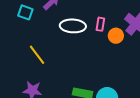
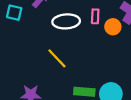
yellow line: (37, 55) -> (57, 58), moved

